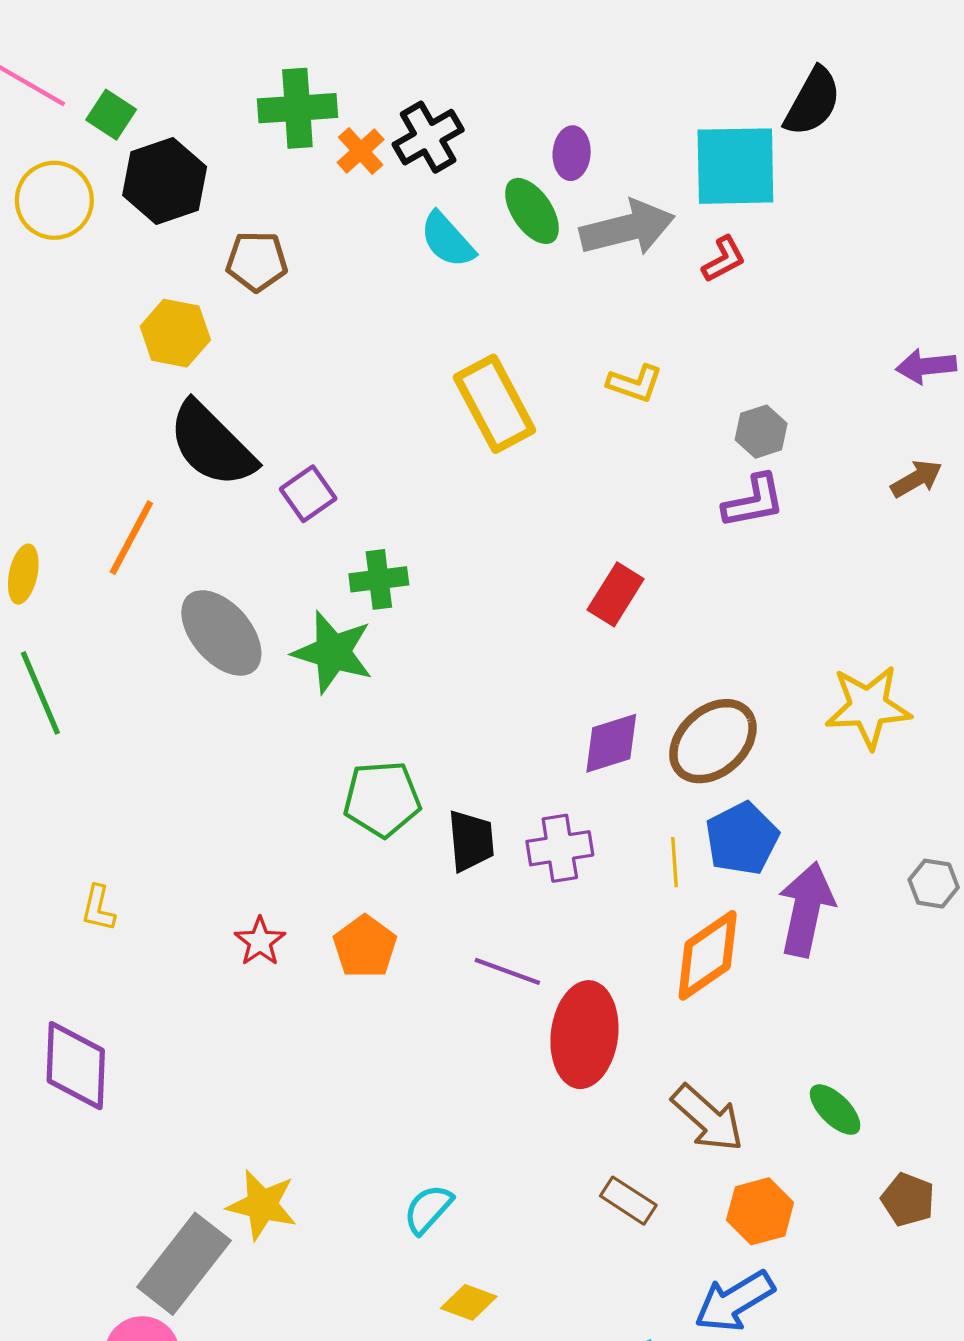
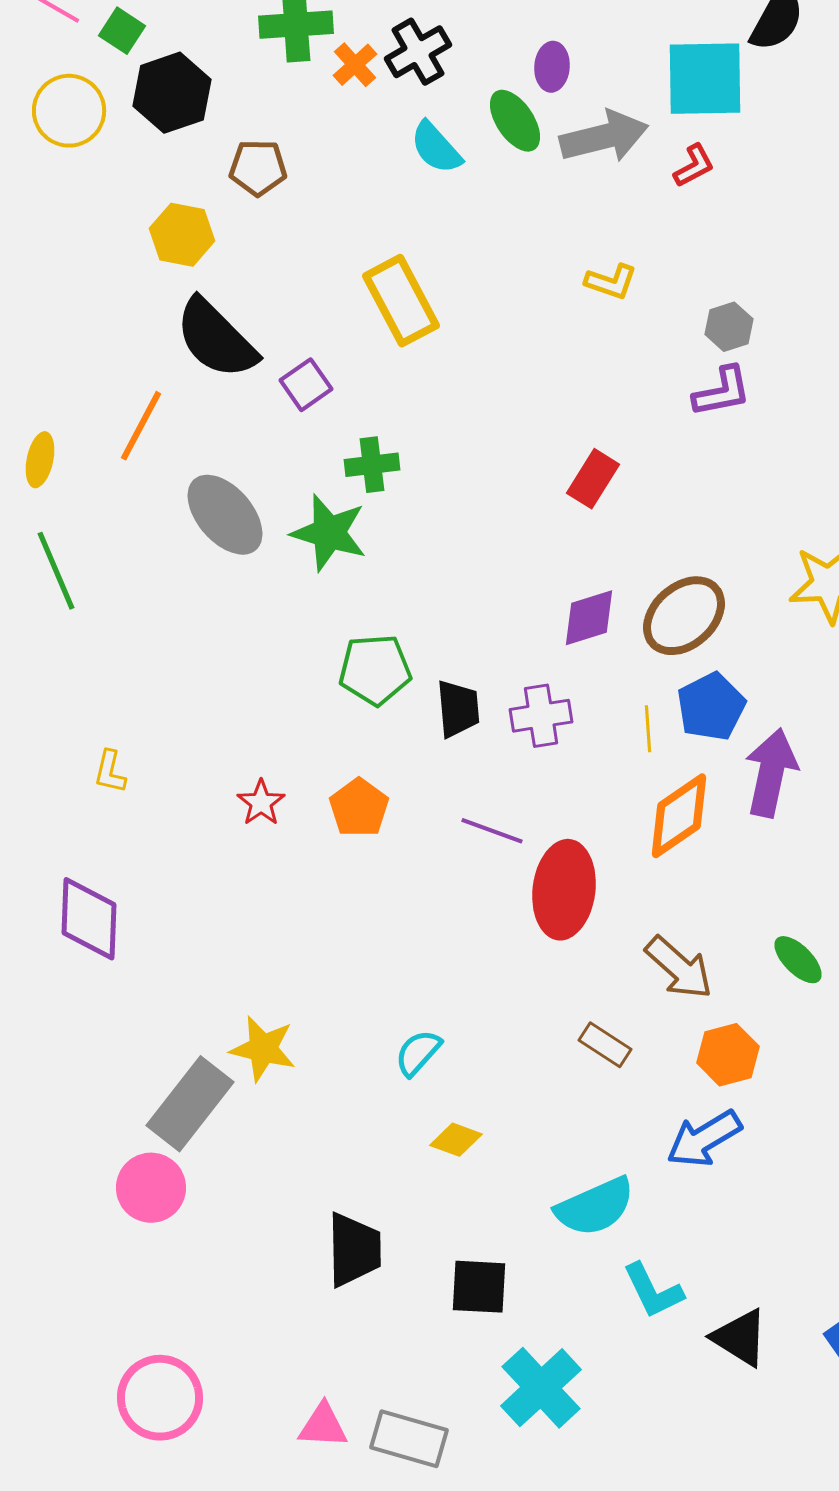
yellow rectangle: (494, 404) -> (401, 301), moved

